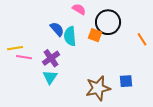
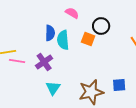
black circle: (108, 22) -> (101, 26), size x0.7
blue semicircle: (57, 29) -> (50, 33), turned 42
cyan triangle: (50, 77) -> (53, 88), moved

